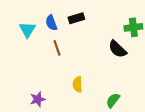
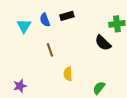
brown line: (57, 48) -> (50, 50), moved
purple star: (38, 99) -> (20, 86), moved

